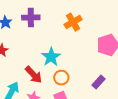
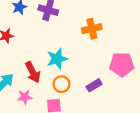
purple rectangle: (98, 82) -> (94, 85), moved

